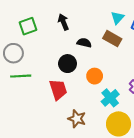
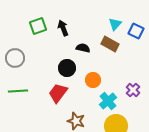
green square: (28, 26) -> (38, 26), moved
green line: (21, 76) -> (18, 91), moved
red trapezoid: (58, 90) -> (58, 93), turned -125

